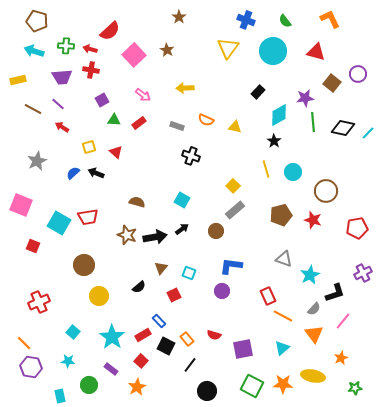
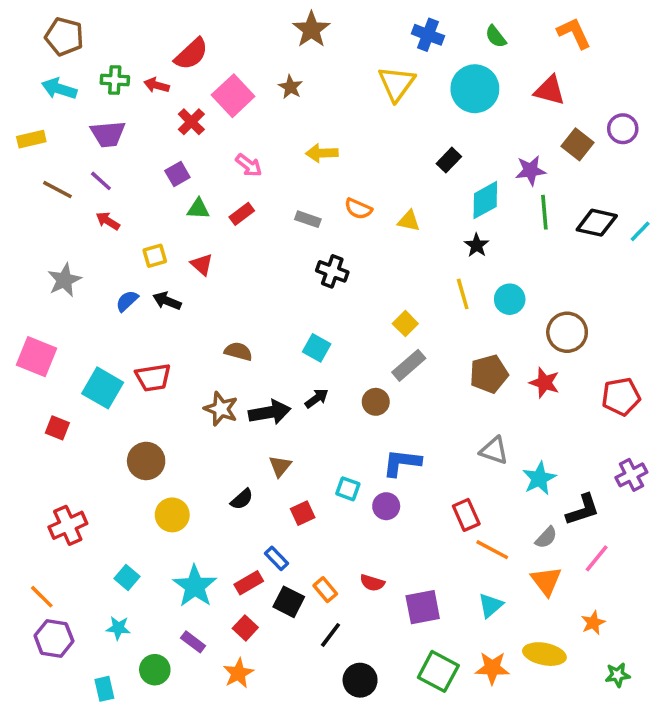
brown star: (179, 17) -> (311, 30), size x1.5
red cross: (91, 70) -> (191, 122), moved, turned 35
cyan square: (189, 273) -> (348, 489), moved

